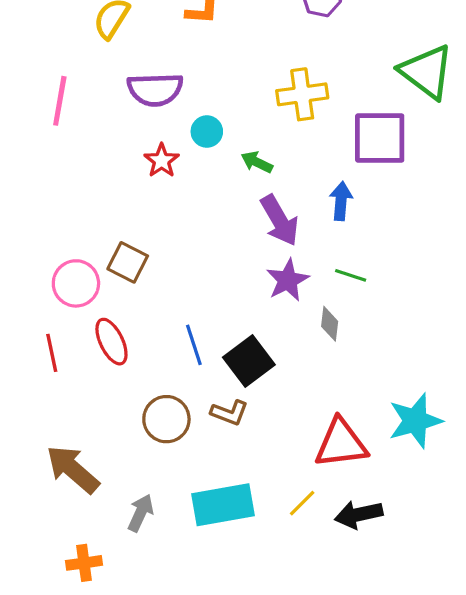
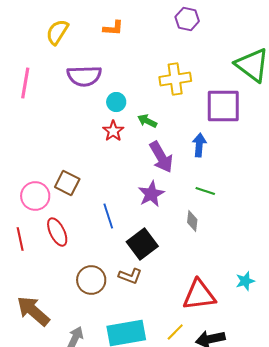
red star: (162, 161) -> (113, 131), moved
purple star: (288, 280) -> (151, 194), moved
blue line: (194, 345) -> (108, 216), moved
cyan star: (415, 421) -> (245, 281), size x0.6

